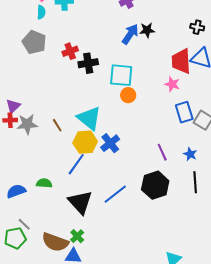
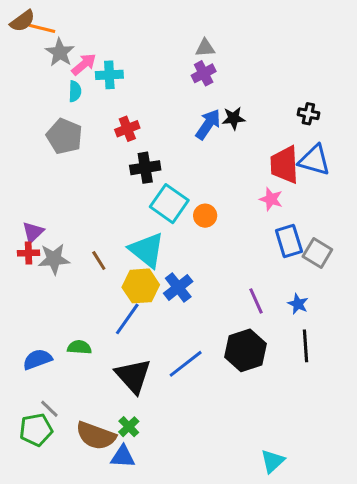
red cross: (70, 51) -> (127, 129), moved
cyan square: (121, 75) -> (169, 204), moved, turned 30

